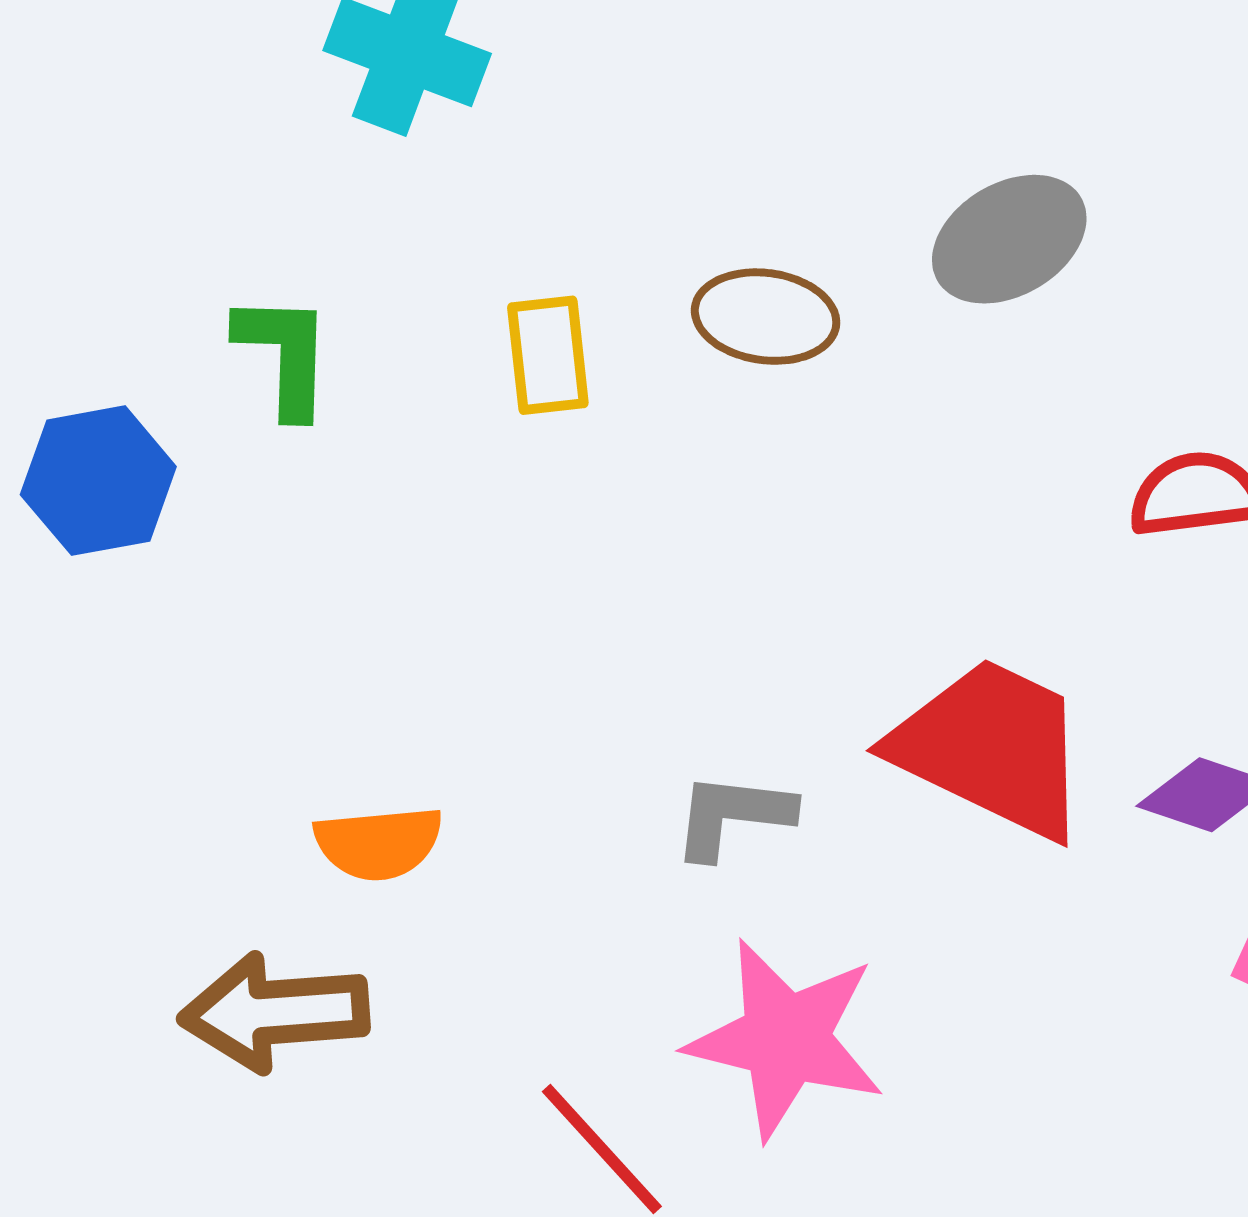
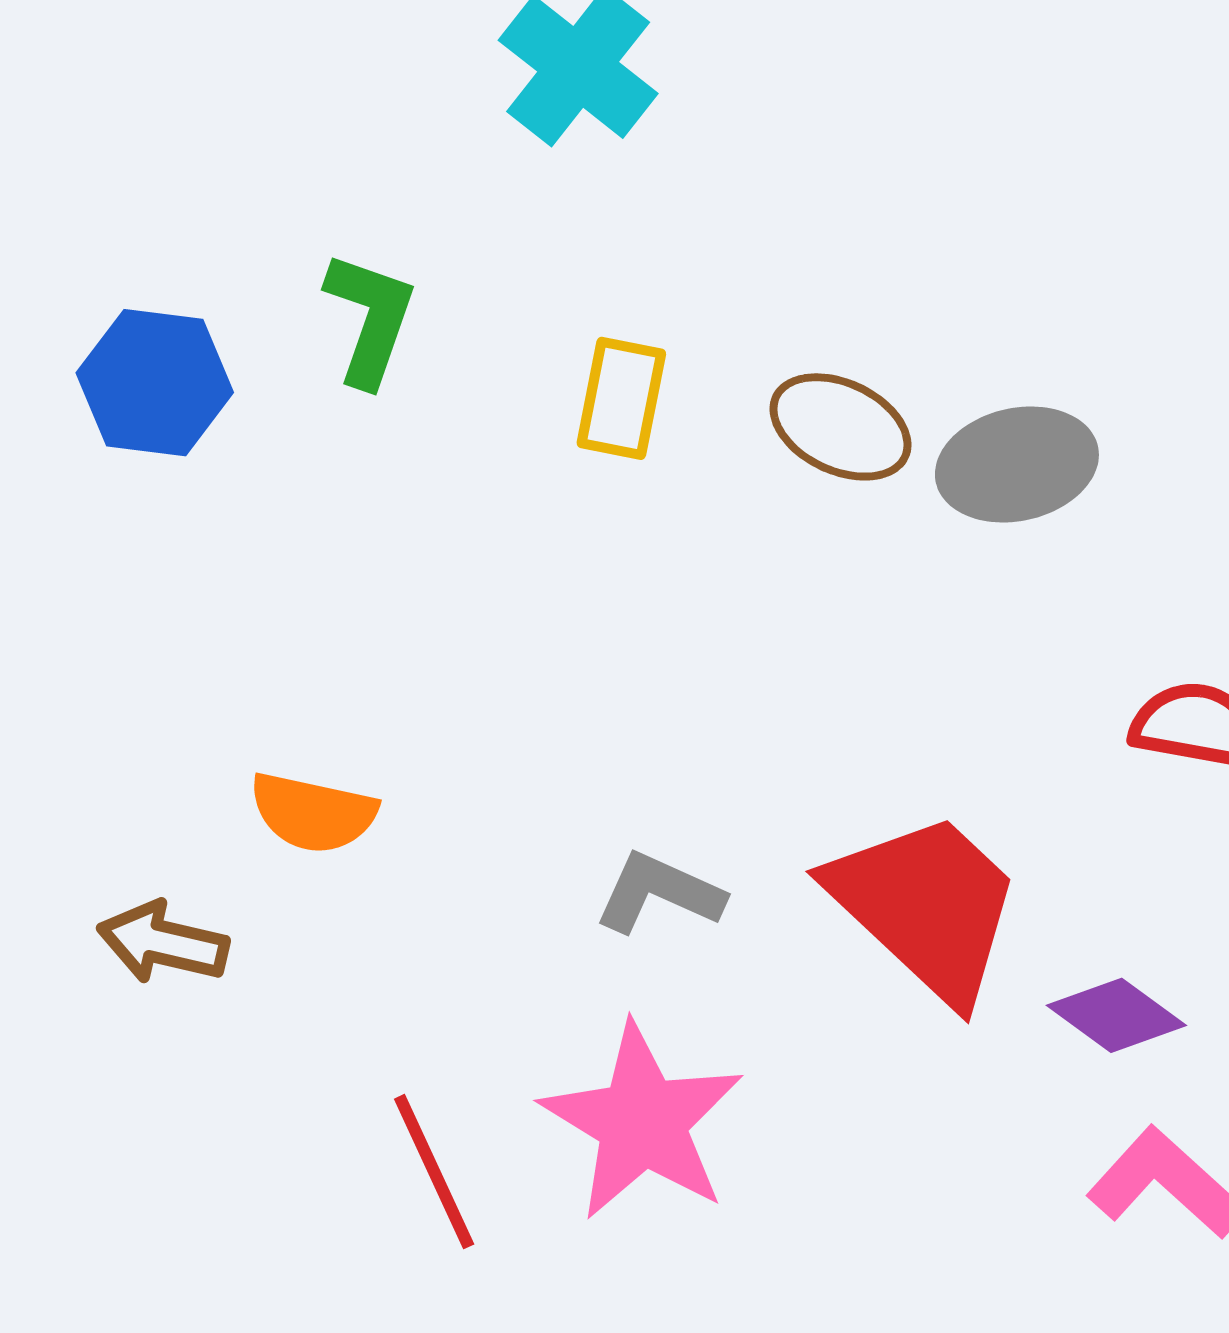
gray ellipse: (1009, 239) -> (1017, 465), moved
brown arrow: (274, 1012) -> (163, 943), size x0.7

